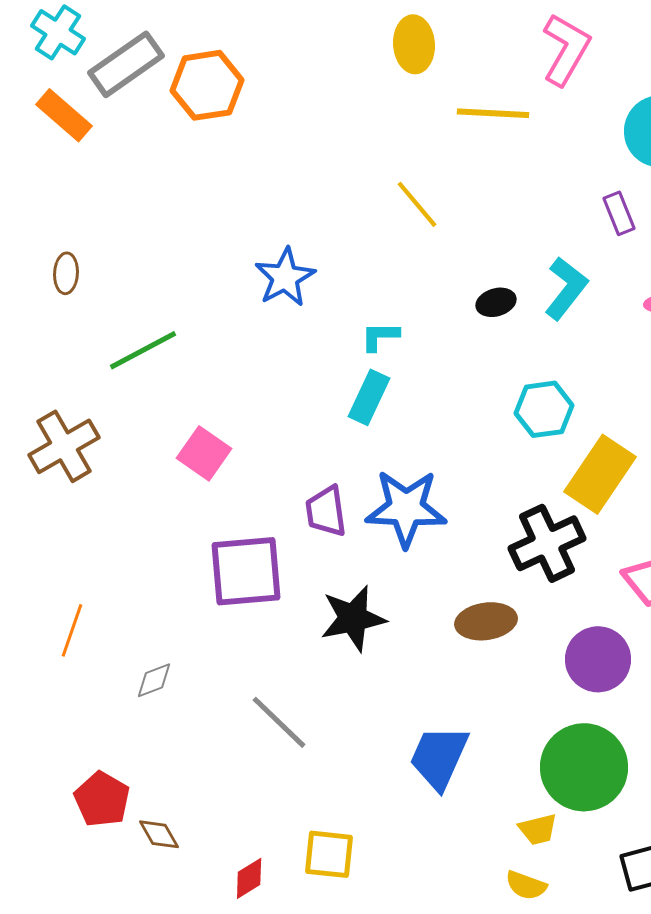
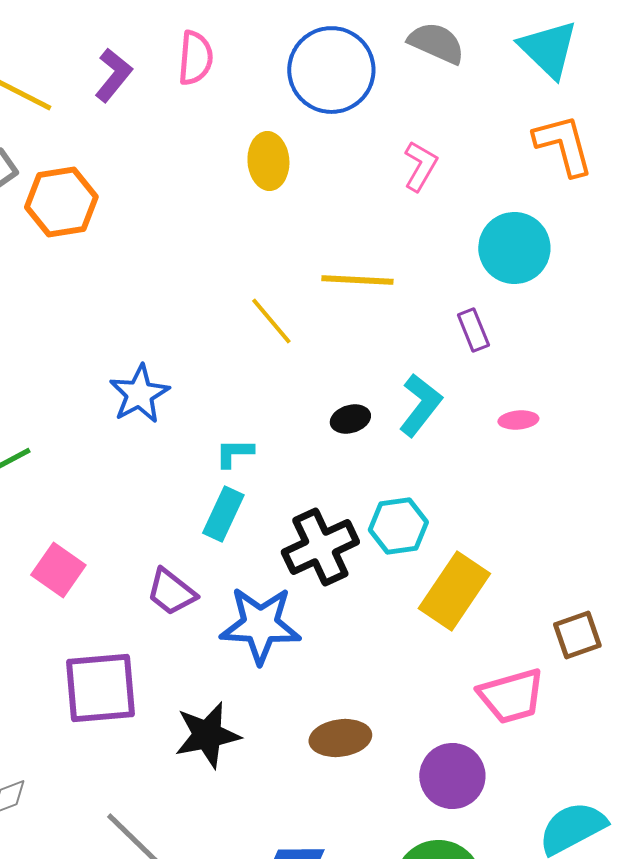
pink L-shape: (566, 49) -> (420, 166), size x0.7
yellow line: (493, 113) -> (357, 280), moved
purple trapezoid: (326, 511) -> (171, 592), moved, turned -44
black cross: (547, 543) -> (320, 547), moved

